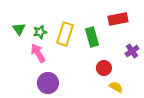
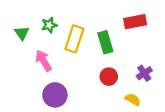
green star: (40, 32) -> (49, 25), moved
purple cross: (132, 51) -> (144, 73), moved
red circle: (104, 68) -> (109, 77), moved

